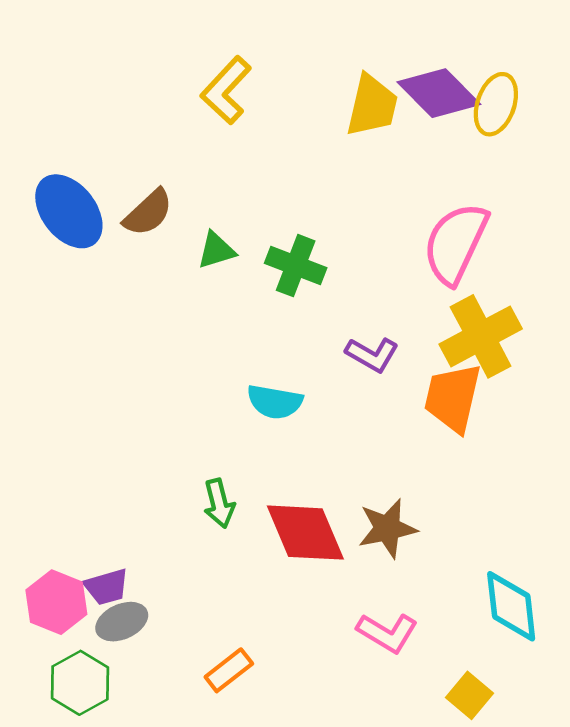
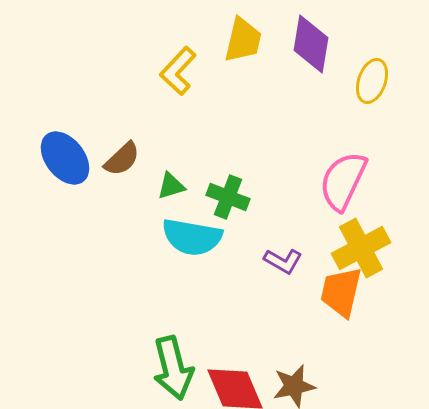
purple diamond: (439, 93) -> (311, 44), moved, turned 54
yellow trapezoid: (372, 106) -> (243, 40), moved
cyan semicircle: (275, 402) -> (192, 237), moved, size x1.5
green arrow: (219, 503) -> (173, 368), size x1.8

